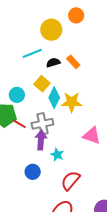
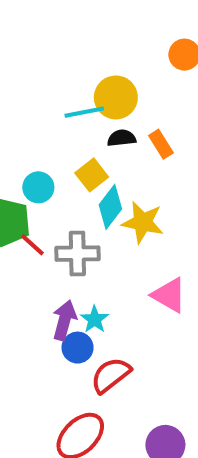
yellow circle: (51, 30) -> (116, 97), moved
purple arrow: (41, 140) -> (64, 320), moved
blue circle: (33, 172) -> (78, 348), moved

